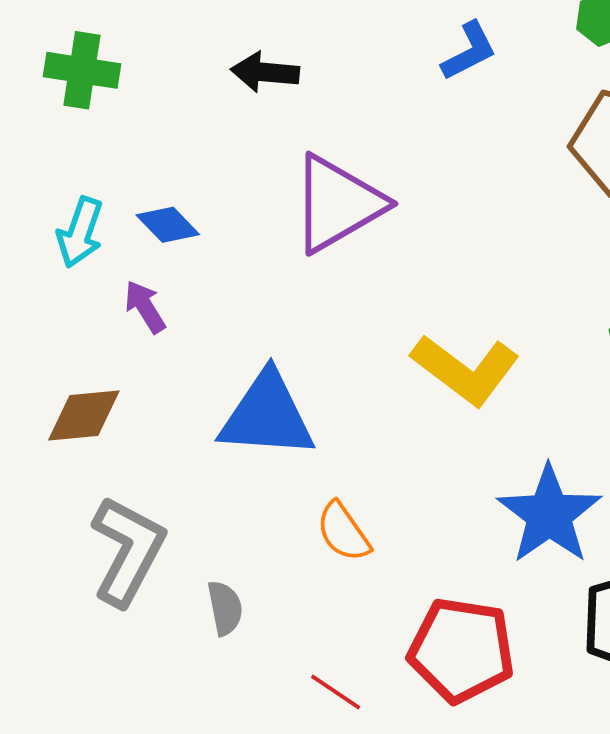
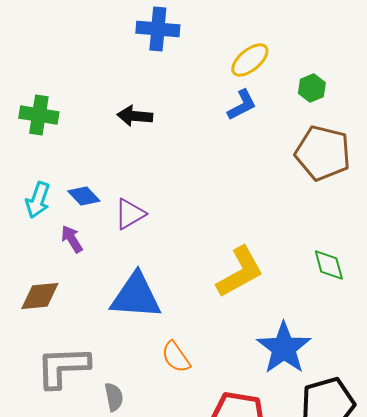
purple triangle: (338, 204) -> (130, 214), moved, size x0.6
yellow L-shape: (465, 370) -> (240, 272), turned -66
gray L-shape: (128, 551) -> (63, 367), turned -120

